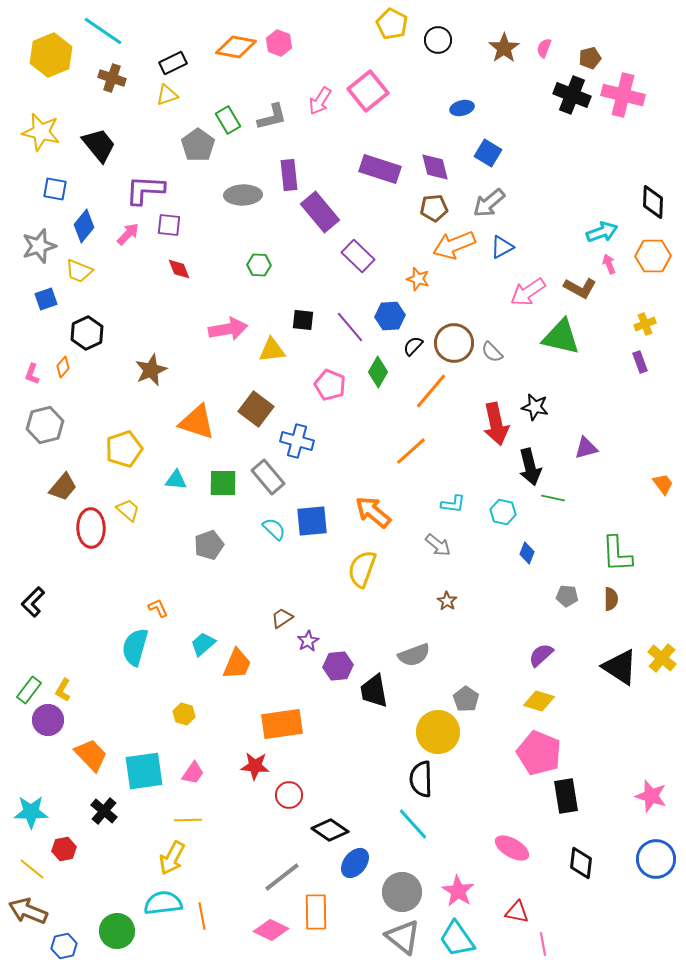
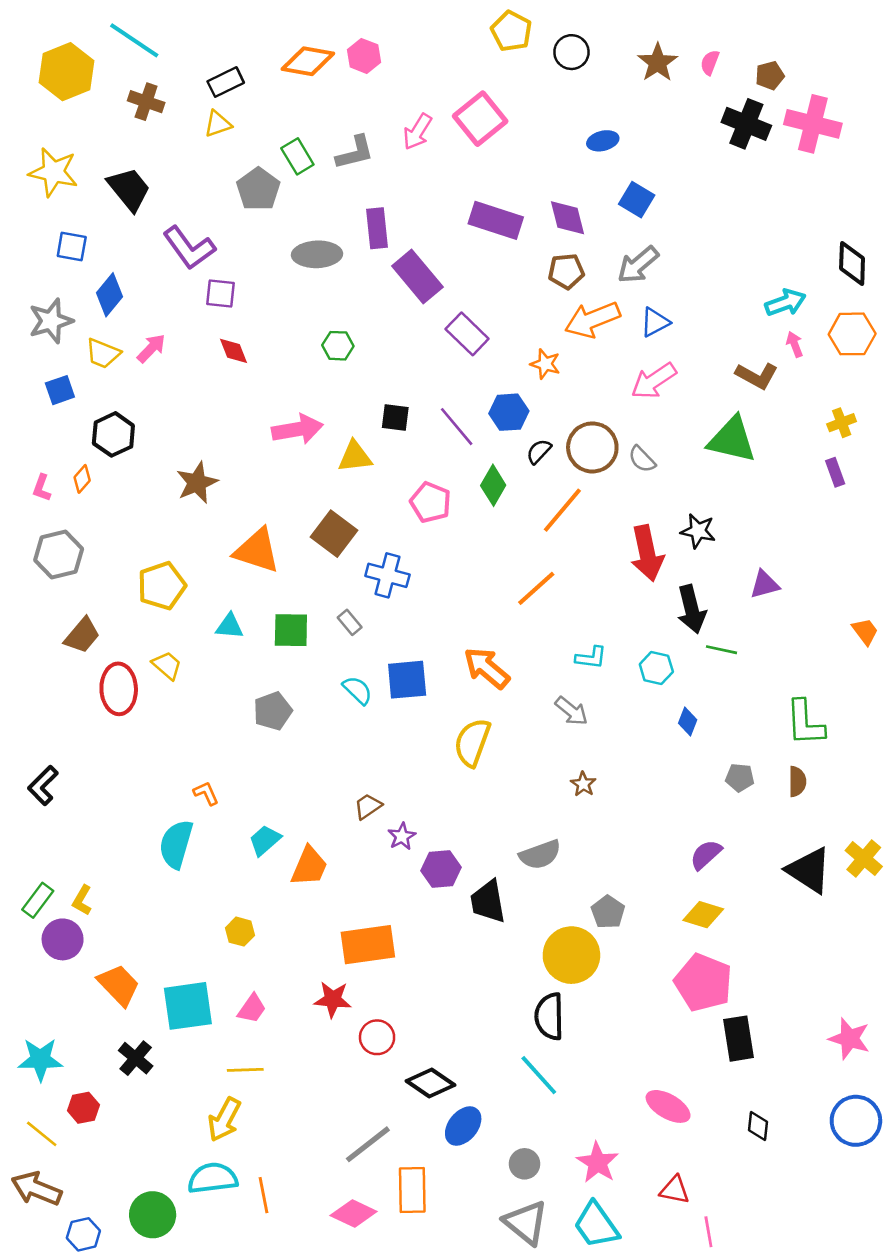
purple L-shape: (145, 190) -> (189, 248), turned -129
pink arrow: (128, 234) -> (151, 348), moved
pink arrow: (528, 292) -> (654, 381), moved
gray rectangle: (268, 477) -> (350, 622), size x0.6
black diamond: (581, 863) -> (758, 1126), size x0.7
gray circle: (402, 892) -> (524, 1164), size x0.6

